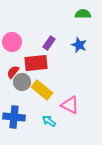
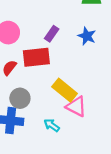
gray circle: (22, 82) -> (20, 98), moved
yellow rectangle: (42, 90) -> (65, 90), moved

